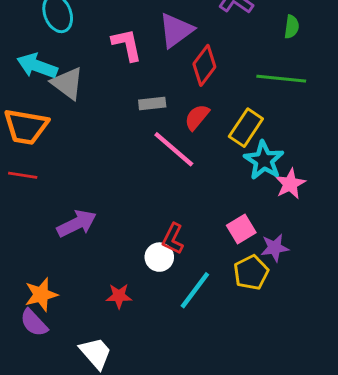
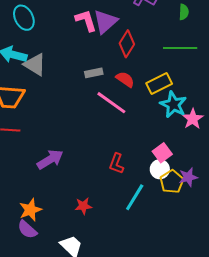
pink L-shape: (127, 45) -> (86, 21), moved
red semicircle: (197, 117) -> (125, 79), turned 90
yellow rectangle: (246, 128) -> (159, 83), turned 35
purple star: (275, 248) -> (188, 177), moved
white circle: (159, 257) -> (160, 169), moved

